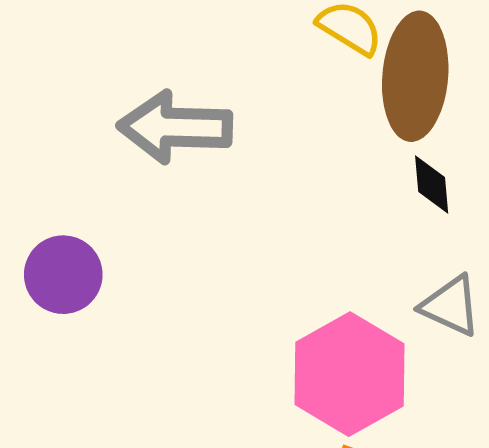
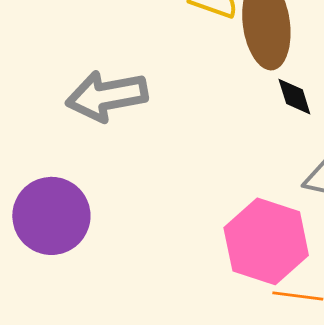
purple circle: (63, 275) -> (51, 216), size x1.4

